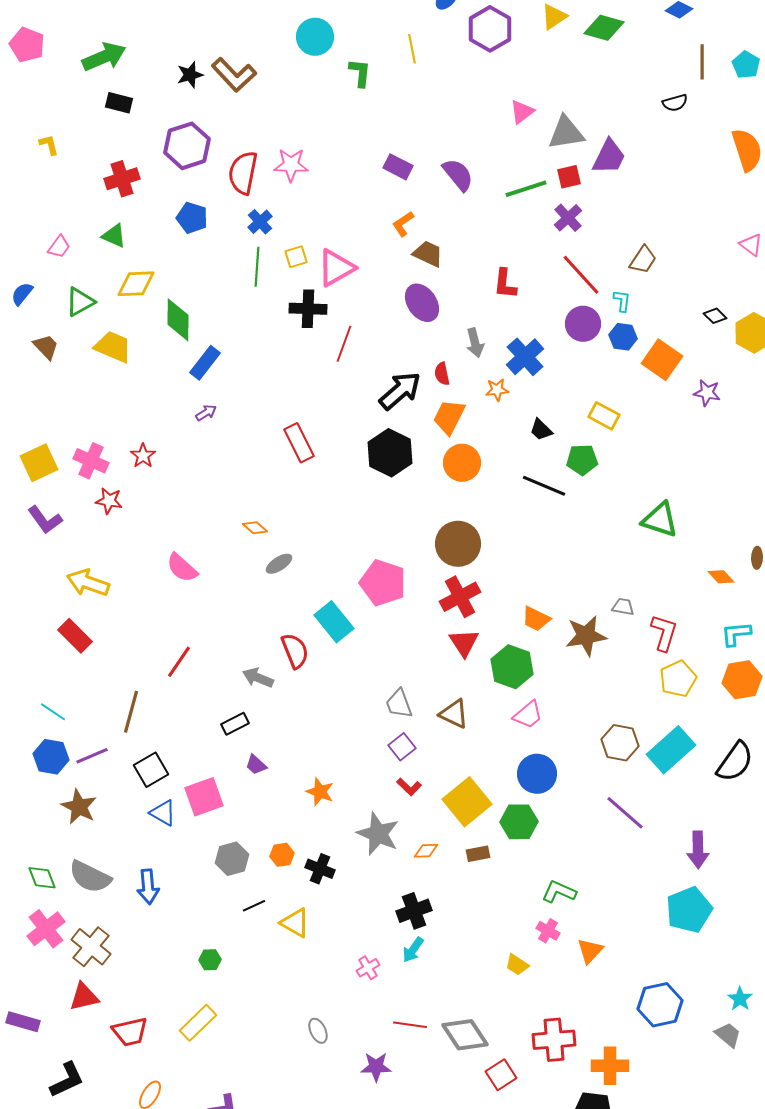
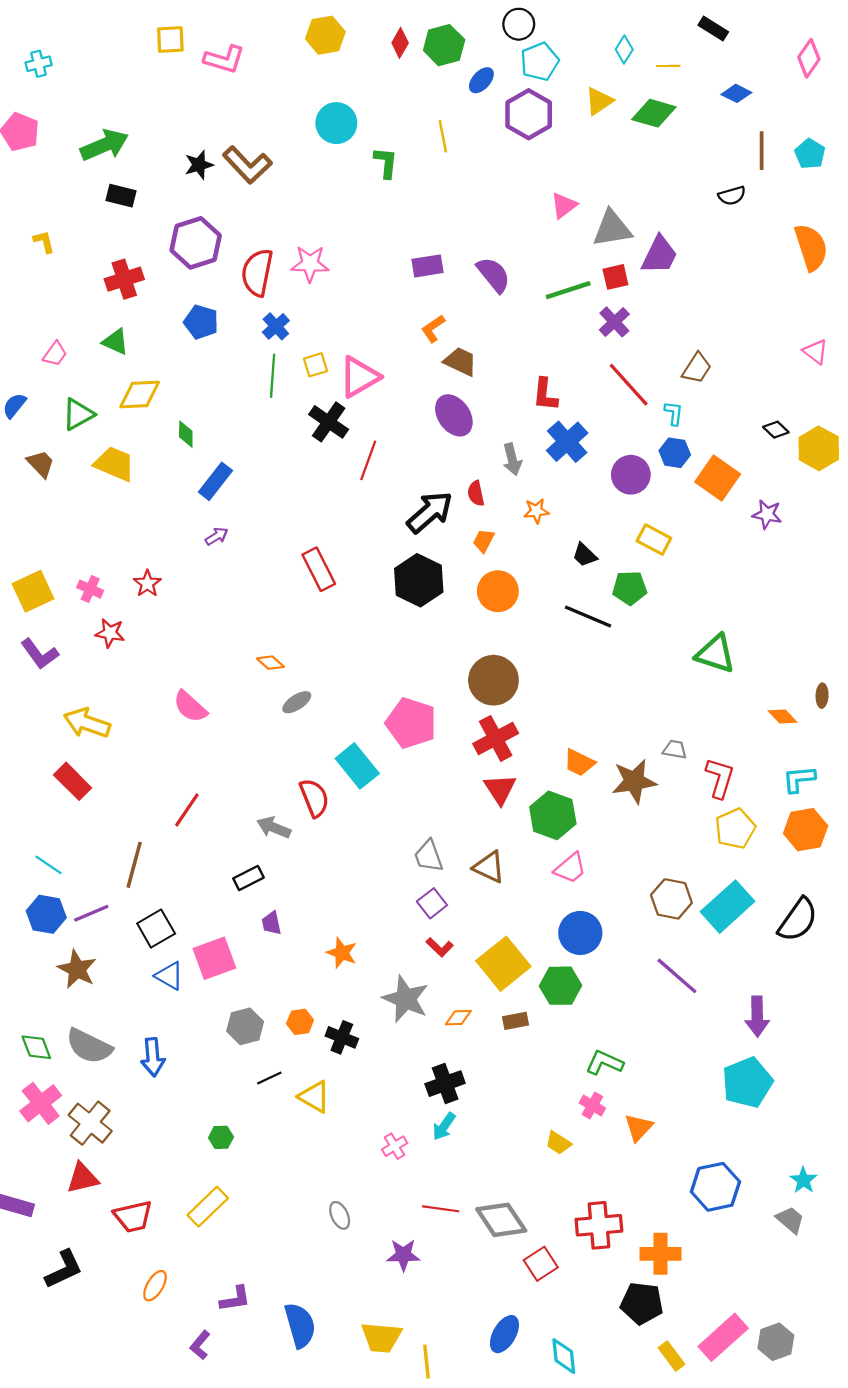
purple rectangle: (398, 167) -> (428, 266), turned -36
black cross: (308, 309) -> (329, 422), turned 33
green diamond: (178, 320) -> (186, 434), size x0.6
purple circle: (583, 324) -> (631, 475), moved
blue cross: (525, 357) -> (567, 442), moved
orange trapezoid: (449, 417) -> (484, 541), size x0.6
pink cross: (91, 461) -> (90, 589), size x0.7
purple trapezoid: (256, 765) -> (271, 923), turned 35

